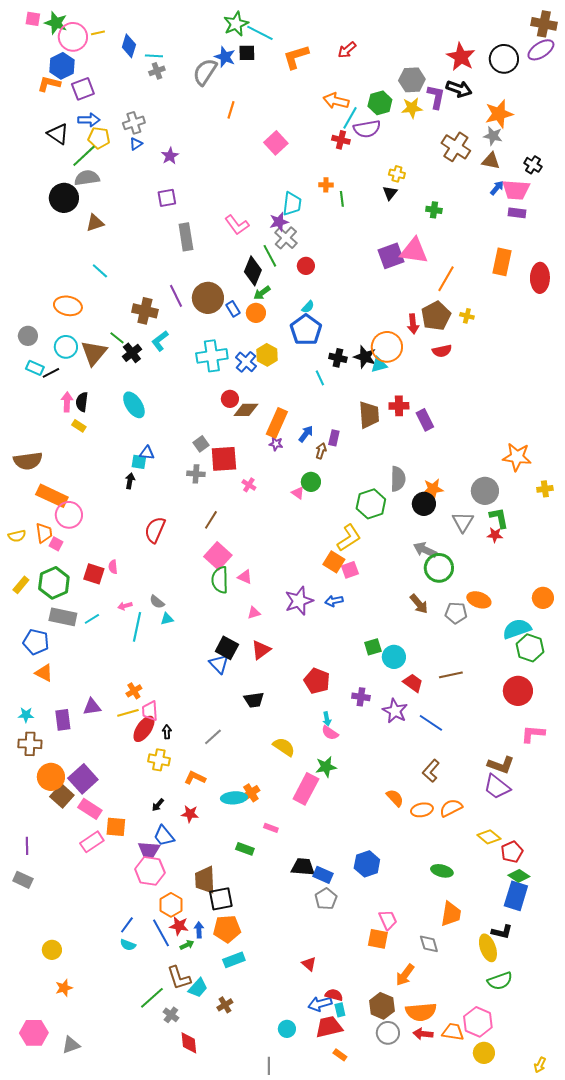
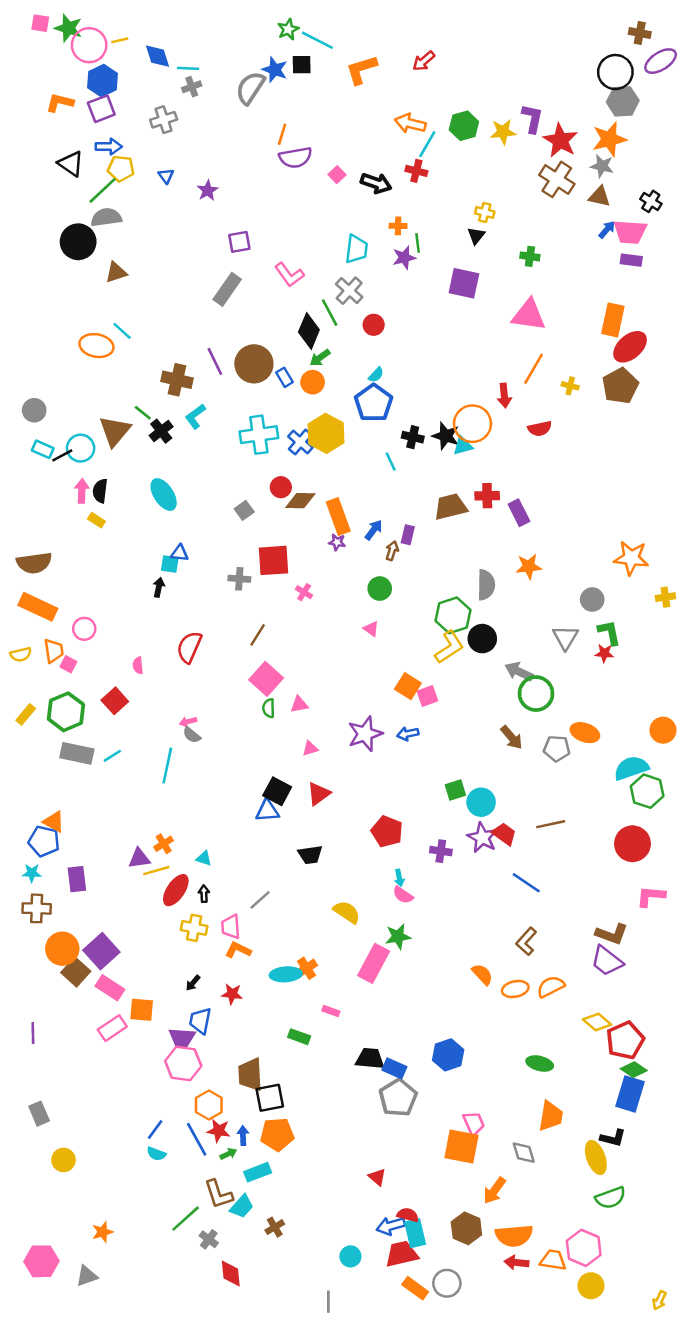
green star: (236, 24) -> (288, 29), size x0.7
brown cross: (544, 24) -> (640, 33), moved, size x0.7
blue diamond: (129, 46) -> (158, 56), turned -35
red star: (461, 57) -> (560, 140), moved
blue hexagon: (62, 66) -> (103, 81), moved
gray hexagon: (412, 80) -> (623, 101), moved
black arrow: (459, 89) -> (376, 183), moved
gray cross: (134, 123) -> (164, 120), moved
purple semicircle: (367, 129) -> (295, 158), moved
pink square: (276, 143) -> (337, 175), size x0.6
blue triangle: (136, 144) -> (166, 176), turned -32
purple square: (167, 198) -> (239, 242), moved
purple star: (279, 222) -> (404, 258), moved
gray rectangle: (186, 237) -> (227, 289), turned 44
pink triangle: (414, 251) -> (529, 315), moved
purple square: (391, 256) -> (464, 283), moved, turned 32
red ellipse: (540, 278) -> (630, 347), moved, turned 48
orange line: (446, 279) -> (534, 369), moved
orange ellipse: (68, 306) -> (96, 346), moved
brown pentagon: (436, 316) -> (620, 386), moved
cyan circle: (66, 347) -> (81, 448), moved
yellow hexagon: (267, 355) -> (326, 433), size x1.4
brown trapezoid: (369, 415) -> (451, 507), turned -100
orange rectangle: (277, 423) -> (338, 516), turned -44
gray square: (201, 444) -> (244, 510), moved
orange star: (433, 489) -> (529, 567), moved
gray circle: (485, 491) -> (592, 600), size x0.7
pink triangle: (298, 493) -> (371, 629), moved
orange rectangle: (52, 496) -> (38, 607), moved
black circle: (424, 504) -> (482, 639), moved
pink circle: (69, 515) -> (84, 629), size x0.7
yellow L-shape: (349, 538) -> (449, 647), moved
pink semicircle: (113, 567) -> (138, 665), moved
red square: (94, 574) -> (115, 701), turned 30
pink triangle: (245, 577) -> (299, 705), turned -35
green semicircle: (220, 580) -> (269, 708), size x0.6
pink arrow: (125, 606) -> (188, 722), moved
cyan triangle: (167, 619) -> (204, 858), moved, turned 32
blue pentagon: (36, 642) -> (44, 841), moved
blue triangle: (219, 664) -> (267, 811), turned -50
purple triangle: (92, 707) -> (139, 858), moved
pink trapezoid: (150, 711) -> (231, 927), moved
purple star: (395, 711) -> (482, 838), moved
blue trapezoid: (164, 836) -> (200, 1021), turned 50
red pentagon: (512, 852) -> (625, 1040), size x1.4
gray rectangle: (23, 880) -> (39, 1114), moved, turned 42
gray pentagon: (326, 899) -> (398, 1098), size x1.4
orange square: (378, 939) -> (462, 1147), size x1.4
cyan rectangle: (234, 960) -> (258, 1172), moved
orange star: (64, 988) -> (103, 1232), moved
cyan rectangle: (340, 1010) -> (415, 1233), size x1.6
gray circle: (388, 1033) -> (447, 1283), moved
orange rectangle: (340, 1055) -> (415, 1288), size x1.5

